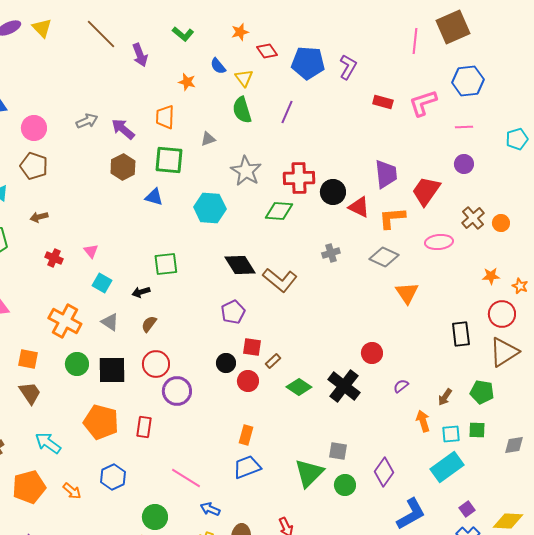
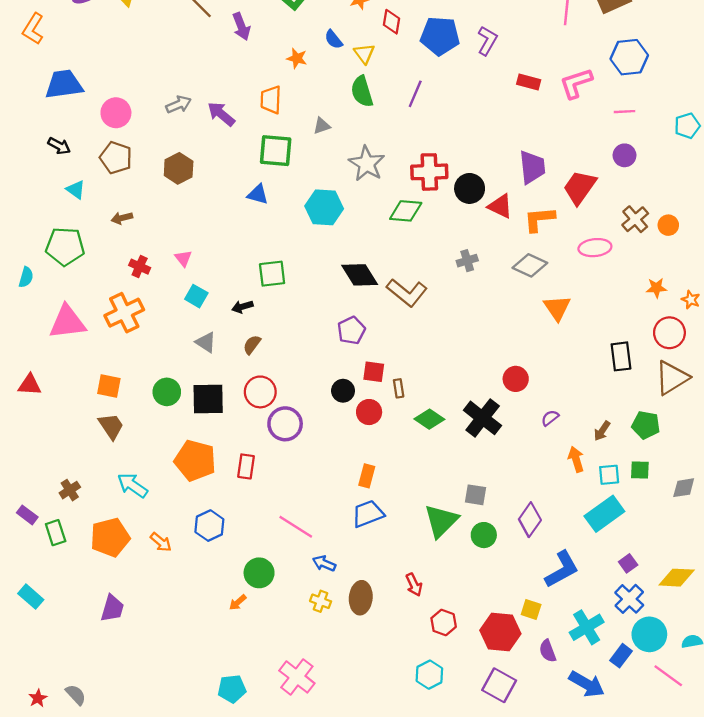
red diamond: (267, 51) -> (392, 22), turned 45
brown hexagon: (123, 167) -> (179, 168), moved
orange cross: (65, 321) -> (124, 313), moved, turned 36
brown rectangle: (273, 361) -> (399, 388), turned -56

